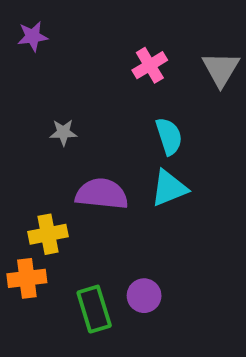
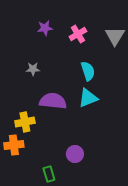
purple star: (33, 36) -> (45, 28), moved
green rectangle: (94, 309) -> (49, 174), moved, size x0.7

